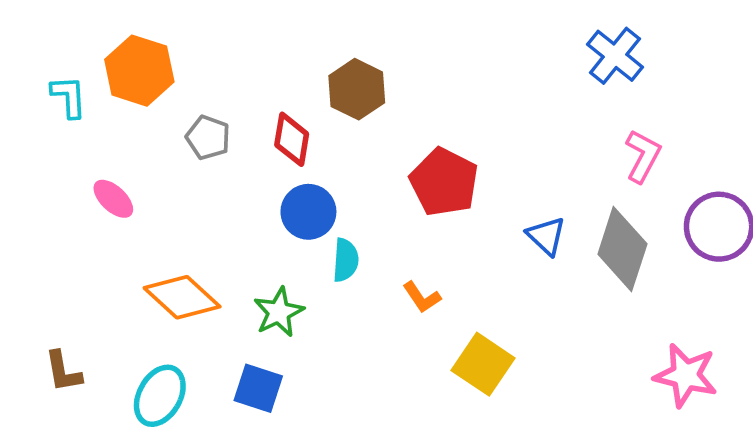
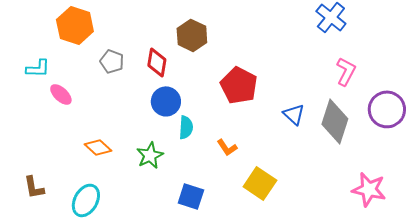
cyan L-shape: (69, 97) -> (38, 68), moved, turned 95
orange diamond: (182, 297) -> (98, 147), size x0.7
blue square: (258, 388) -> (191, 196), moved

